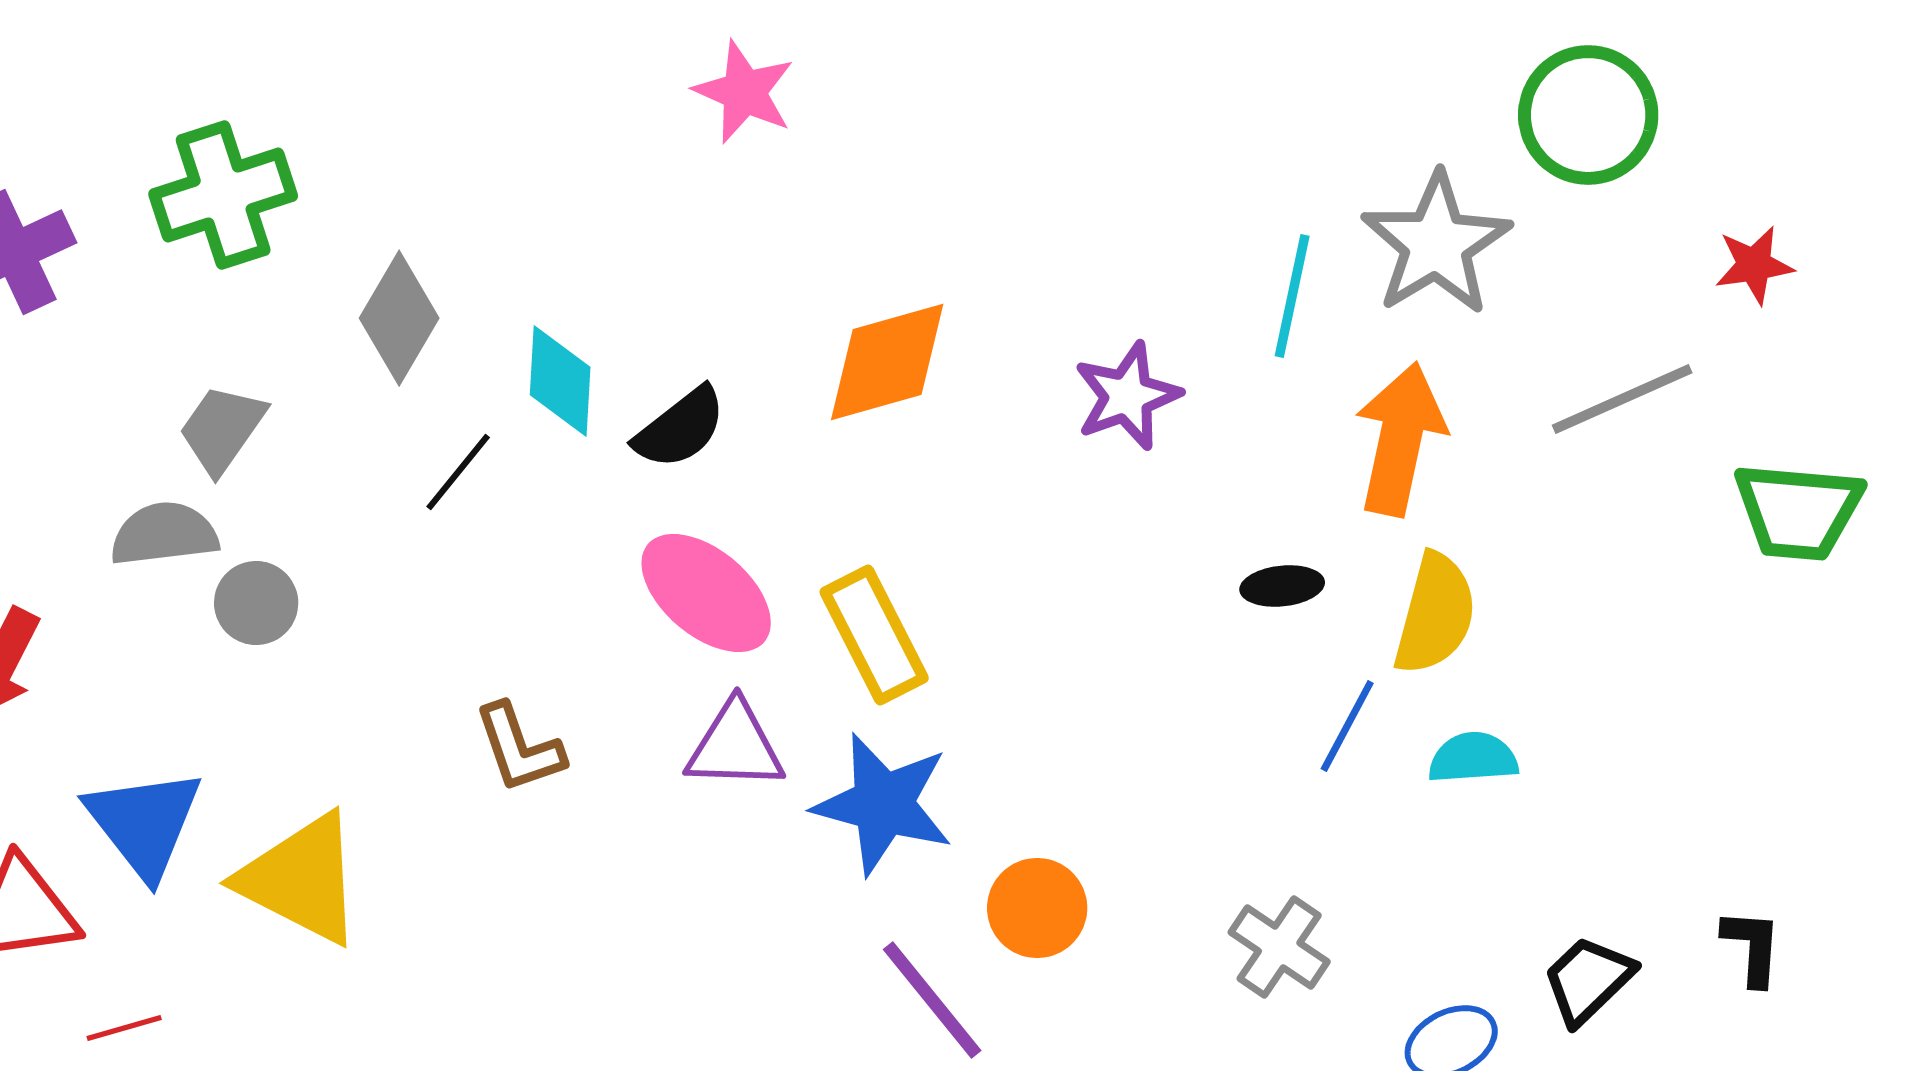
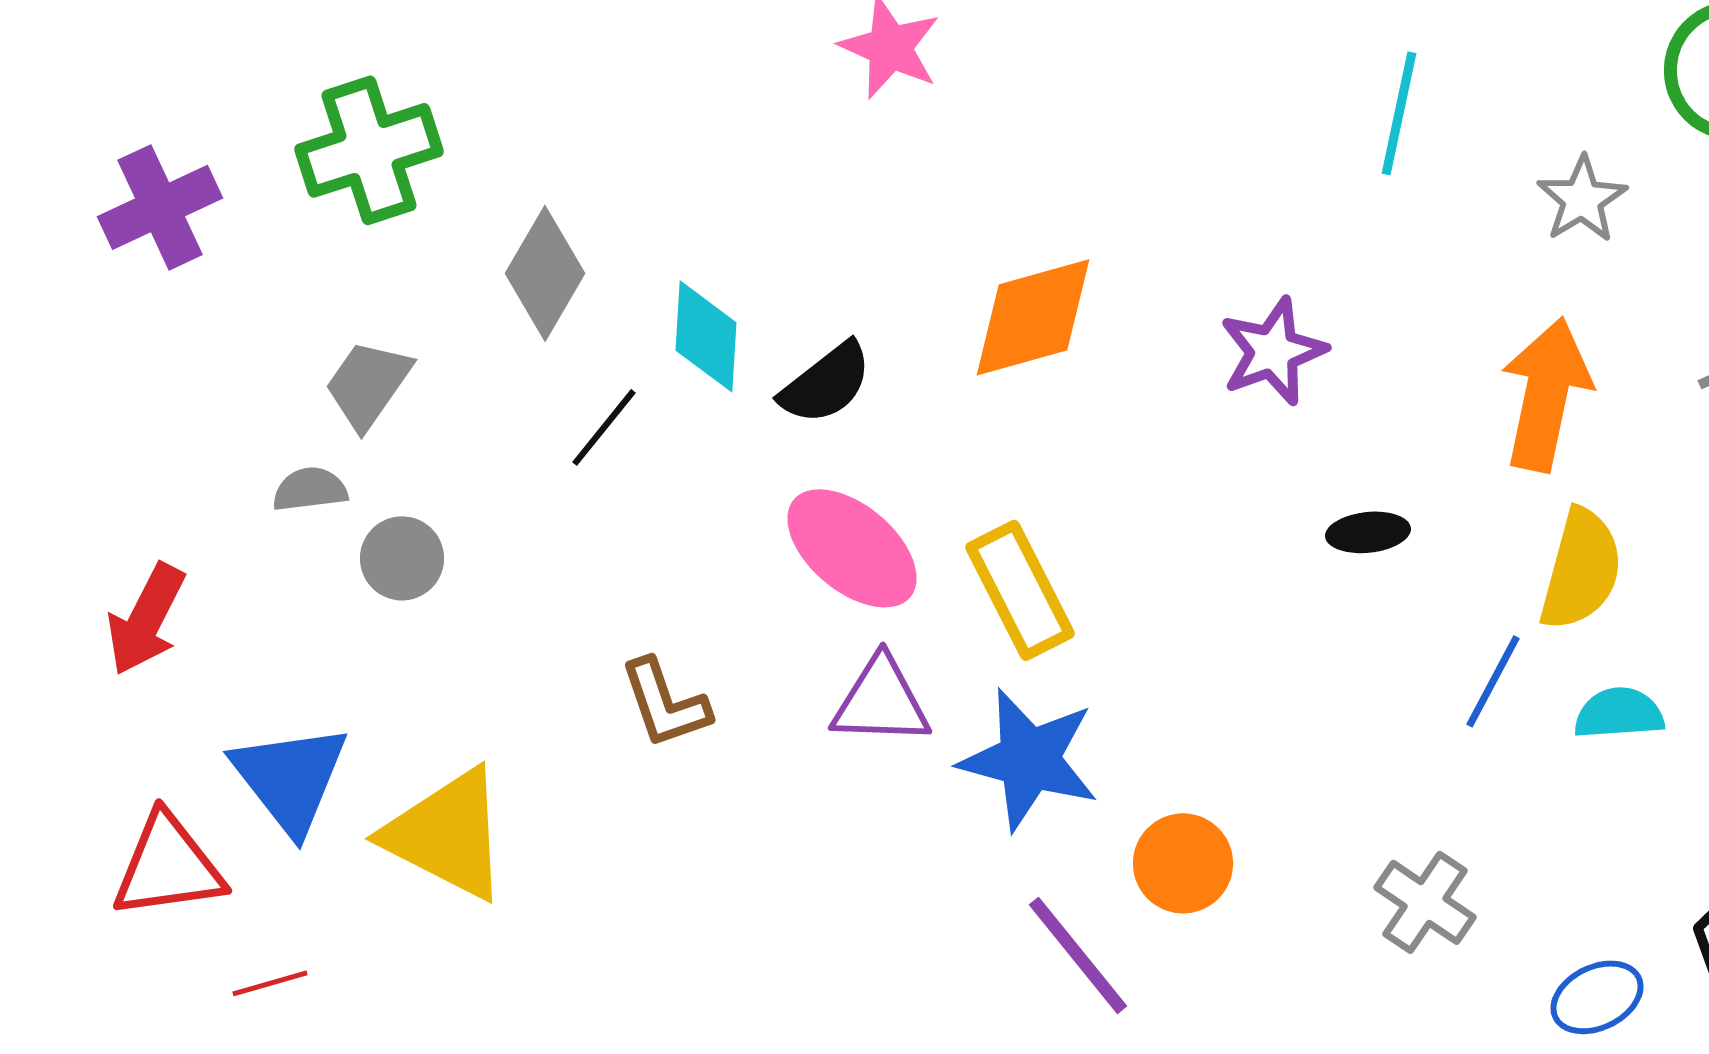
gray star: (1436, 244) -> (1582, 199), size x0.6
cyan line: (1292, 296) -> (1399, 113), moved
gray semicircle: (164, 534) -> (310, 489), size x0.7
black ellipse: (1282, 586) -> (1368, 532), moved

